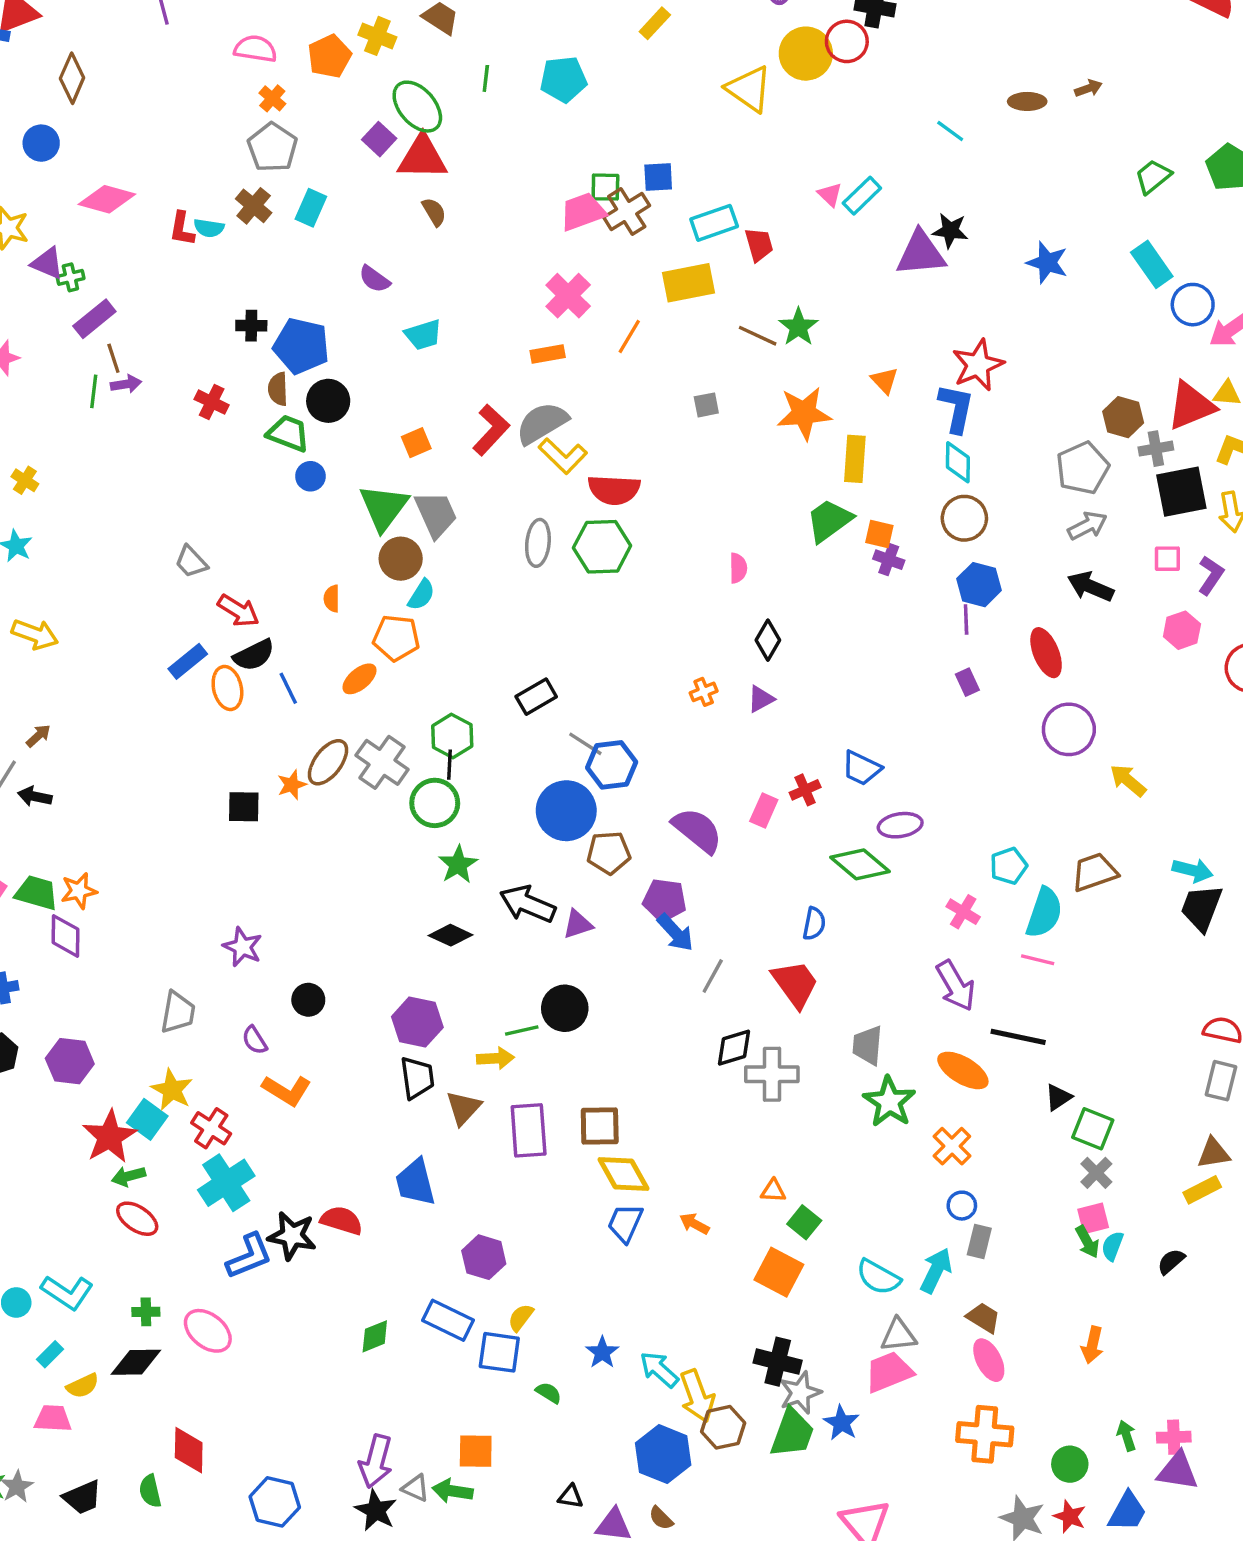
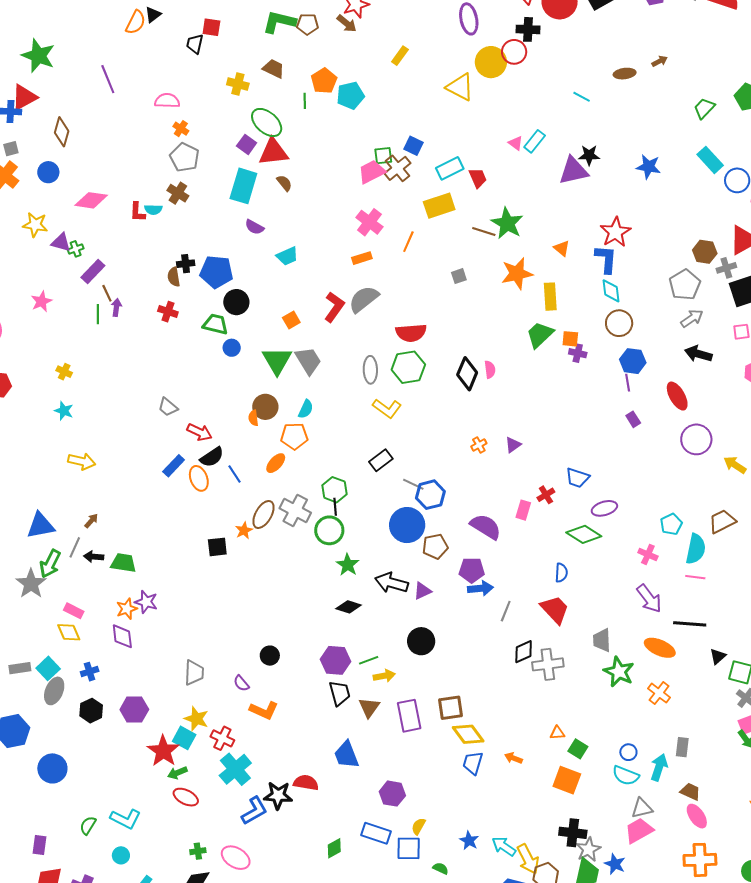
orange pentagon: (329, 56) -> (324, 81), moved
blue square: (658, 177) -> (413, 146), turned 36
cyan rectangle: (311, 208) -> (243, 186), moved, size x1.6
green star: (798, 327) -> (507, 223), size x1.4
purple arrow: (126, 384) -> (116, 307), turned -66
brown semicircle: (278, 389) -> (174, 277), moved
yellow L-shape: (563, 456) -> (387, 408), moved
brown circle: (401, 559) -> (265, 407), moved
black diamond: (768, 640) -> (467, 374), moved, size x1.4
green trapezoid: (37, 893) -> (123, 563), moved
blue arrow: (675, 933) -> (480, 588), turned -45
purple star: (242, 947) -> (146, 602), moved
green line: (522, 1030) -> (369, 660), moved
blue circle: (962, 1206) -> (628, 752), moved
cyan L-shape: (67, 1292) -> (126, 819), moved

